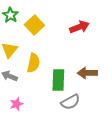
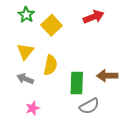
red arrow: (79, 27) -> (94, 17), moved

